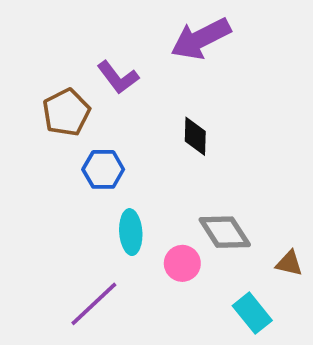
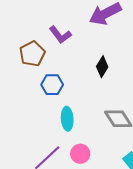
black diamond: (195, 136) -> (102, 67), turned 30
pink circle: (182, 263) -> (80, 154), moved

